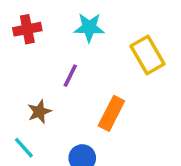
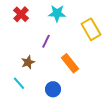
red cross: (27, 29) -> (21, 14), turned -35
orange rectangle: (111, 113) -> (70, 63), turned -66

